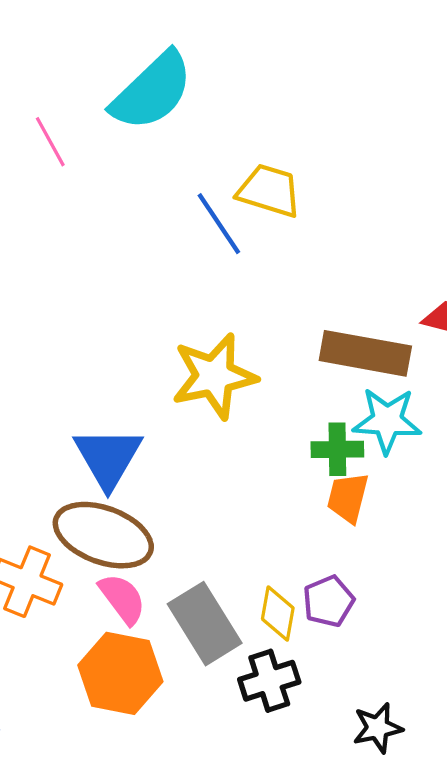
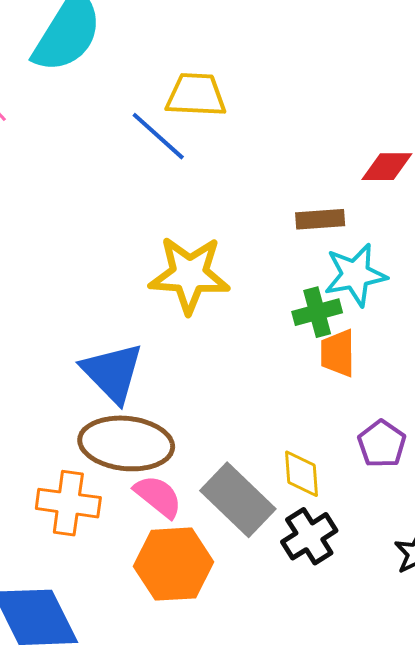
brown rectangle: (365, 353) -> (320, 219), size x0.6
yellow star: (214, 376) -> (189, 275), turned 30
purple pentagon: (328, 601) -> (382, 444), moved

